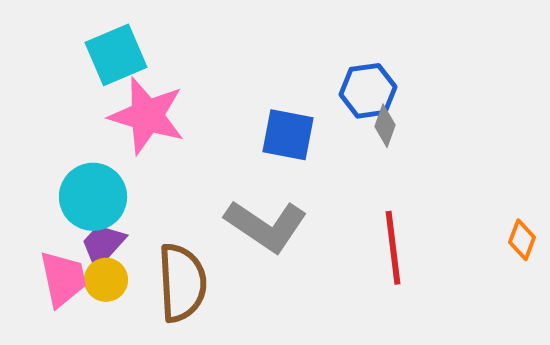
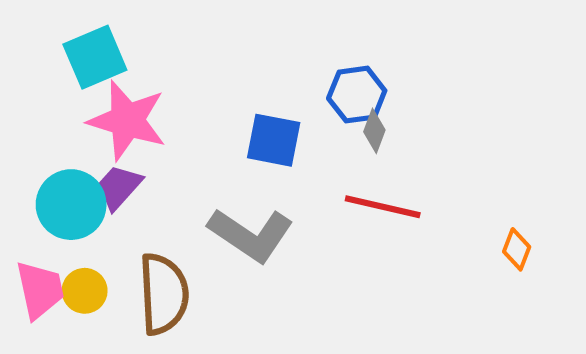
purple trapezoid: (103, 245) -> (119, 187), moved
red line: (393, 248) -> (383, 207), moved, turned -70

